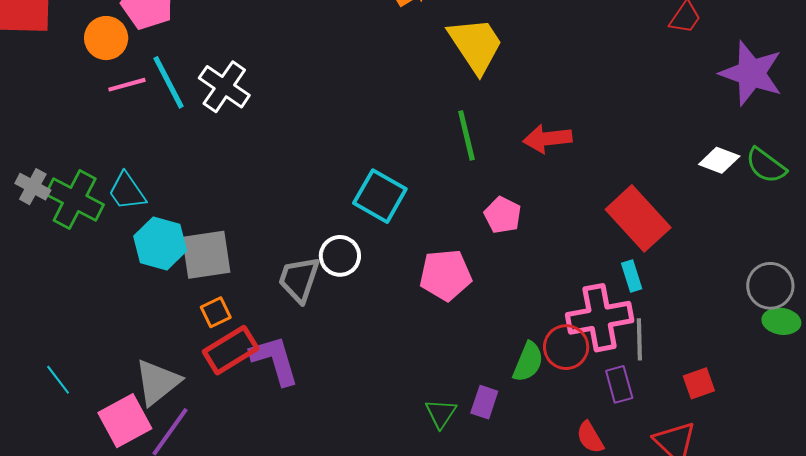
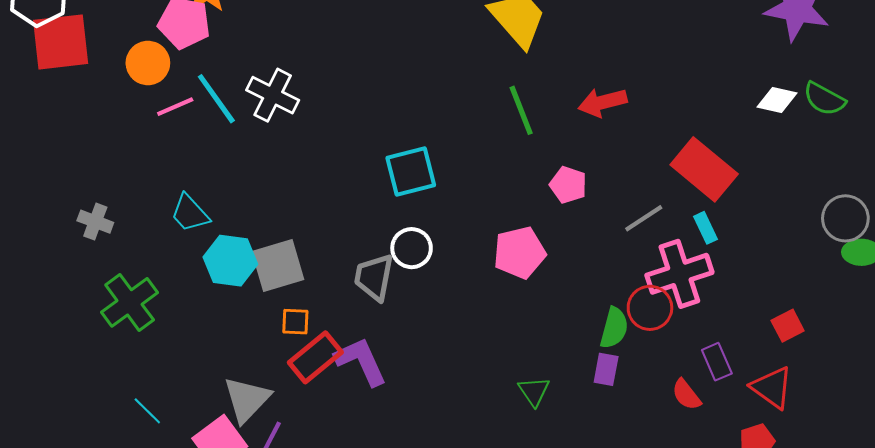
cyan square: (380, 196) -> (411, 172), moved, turned -36
green cross: (75, 199) -> (130, 302), moved, turned 34
orange square: (216, 312) -> (295, 322), turned 36
gray line: (639, 339) -> (644, 218), moved, turned 66
purple rectangle: (619, 384) -> (717, 362), moved
purple rectangle: (484, 402) -> (606, 369), moved

